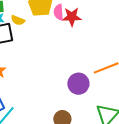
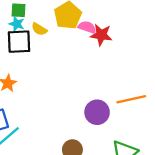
pink semicircle: (59, 12) -> (87, 27), turned 105

